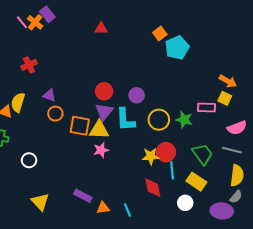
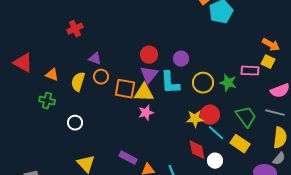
yellow semicircle: (18, 102) -> (78, 82), moved
cyan line: (172, 170) -> (216, 133), turned -42
white circle: (185, 203) -> (215, 161), moved

